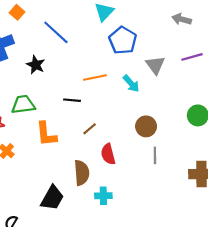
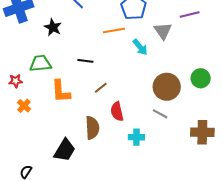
purple line: (192, 57) -> (190, 14), moved
orange line: (95, 77) -> (114, 30), moved
brown circle: (146, 126) -> (167, 87), moved, size x1.4
gray line: (155, 155) -> (160, 114), turned -63
cyan cross: (103, 196) -> (136, 137), moved

